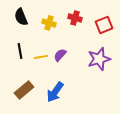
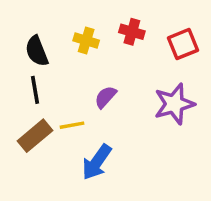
black semicircle: (21, 17) -> (37, 51), moved
yellow line: (41, 57) -> (72, 125), moved
brown rectangle: (24, 90) -> (35, 136), moved

